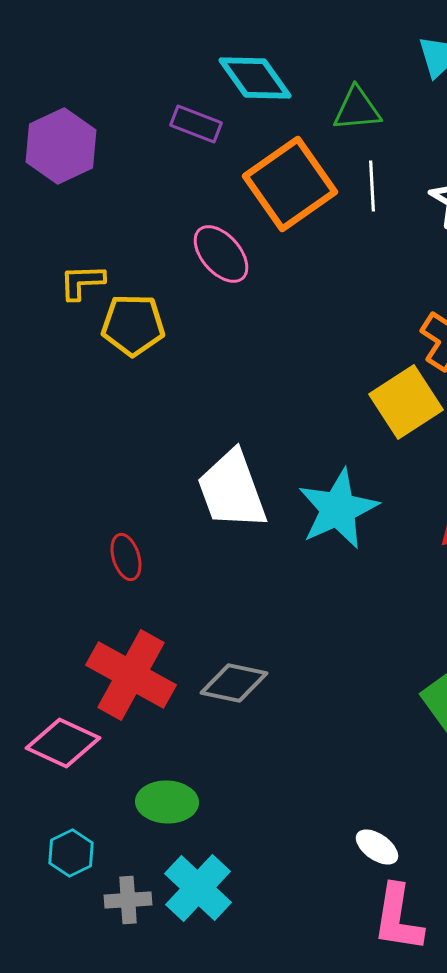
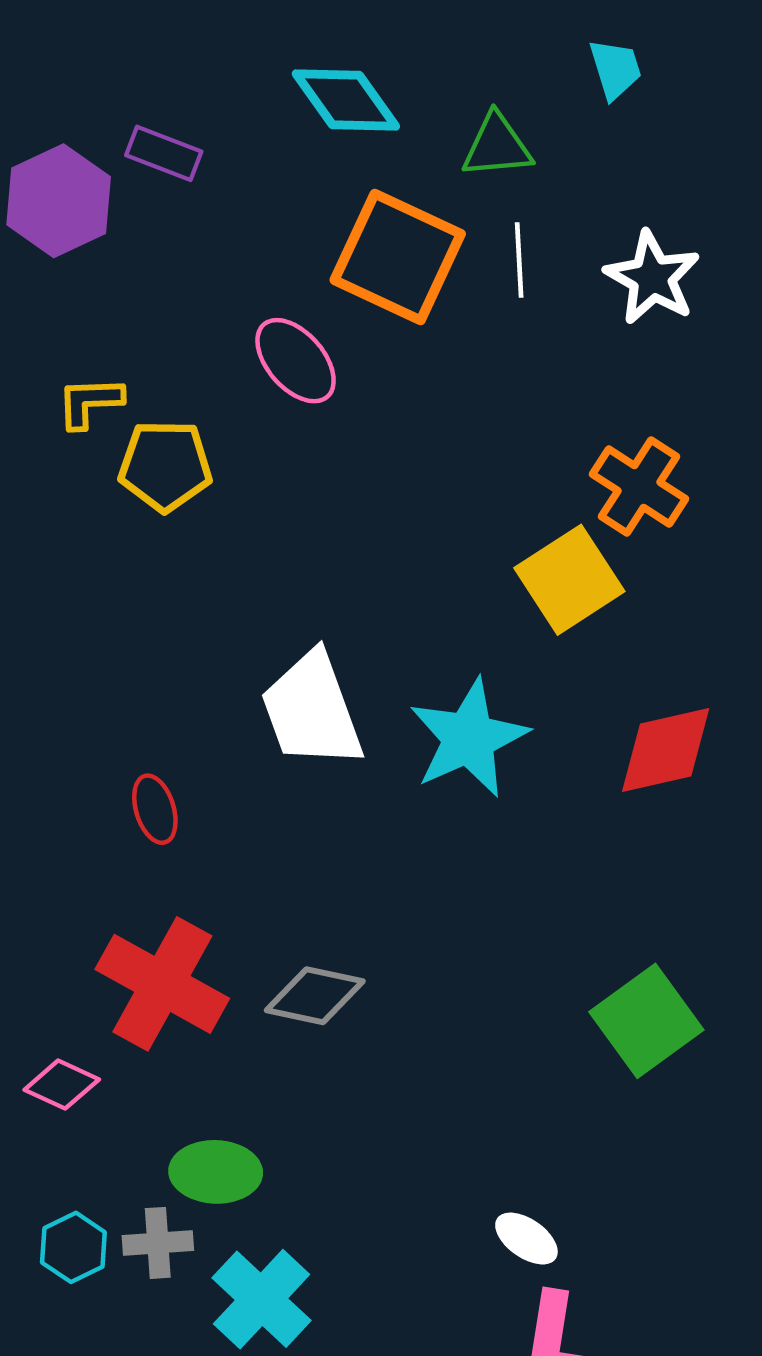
purple rectangle: (196, 124) -> (164, 153), moved
orange square: (290, 184) -> (398, 257), turned -30
pink diamond: (63, 743) -> (62, 1085), size x0.7
gray cross: (128, 900) -> (158, 1243), moved

